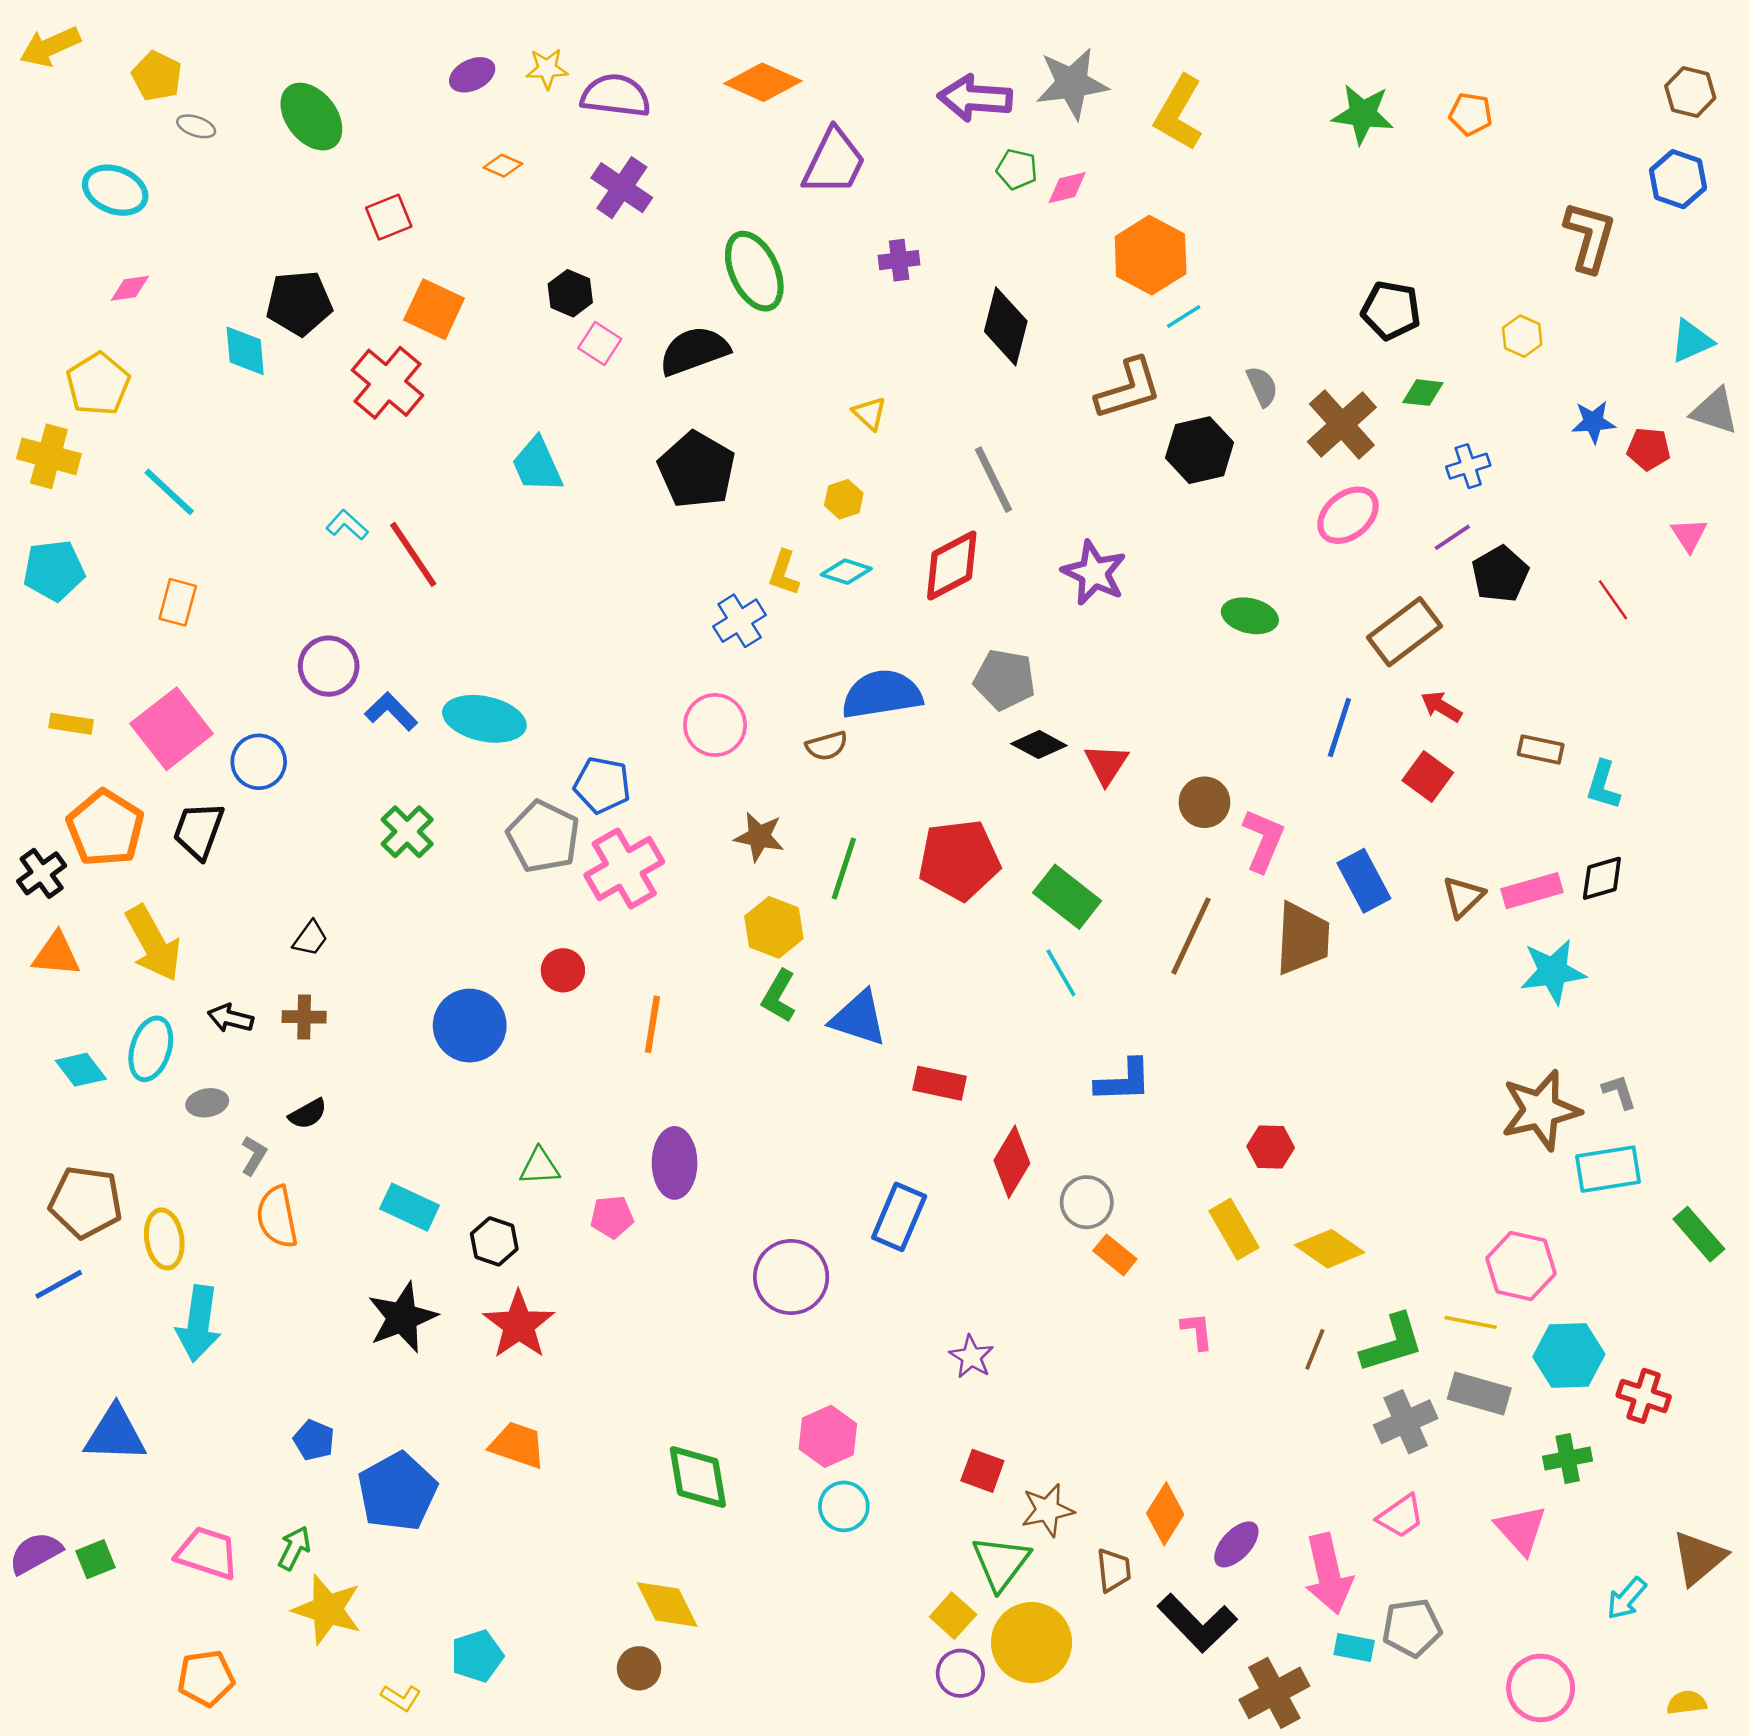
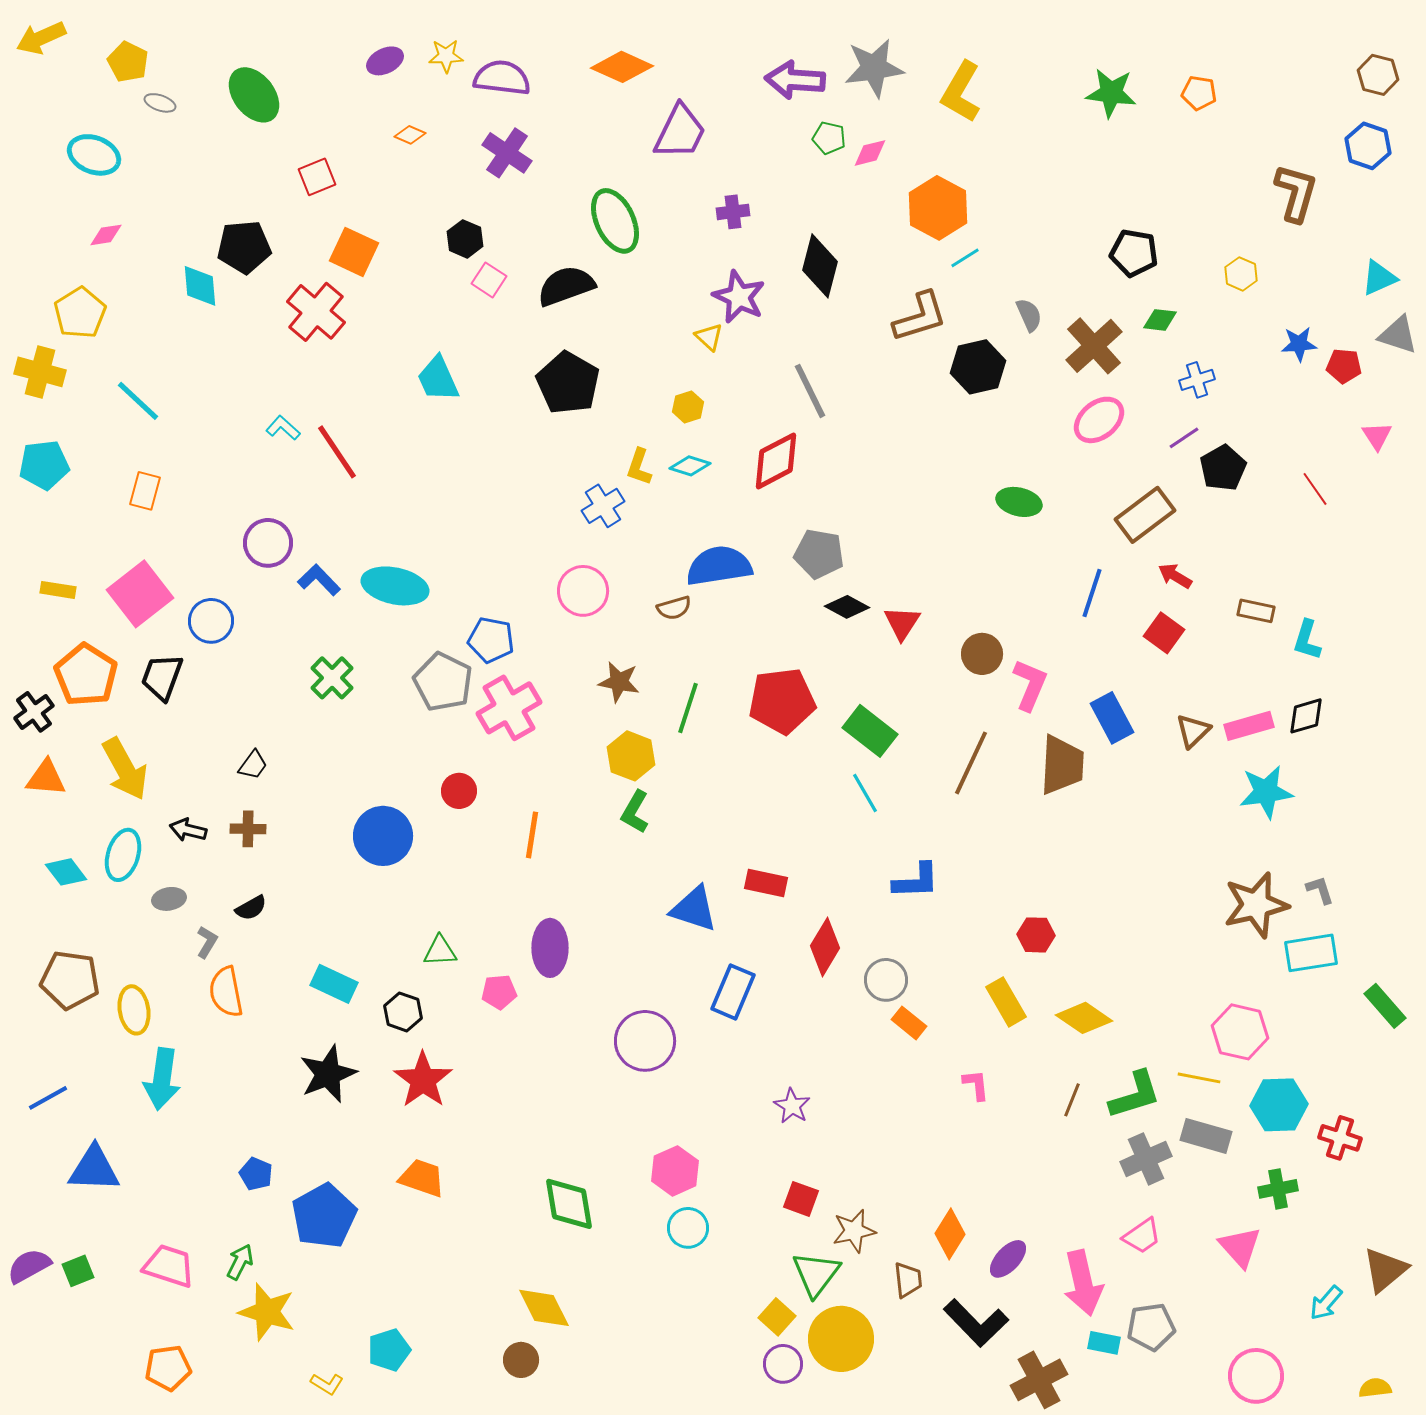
purple star: (1094, 573) -> (739, 297), moved
blue triangle: (859, 1018) -> (694, 909), moved
blue line: (59, 1284) -> (48, 1098), moved

